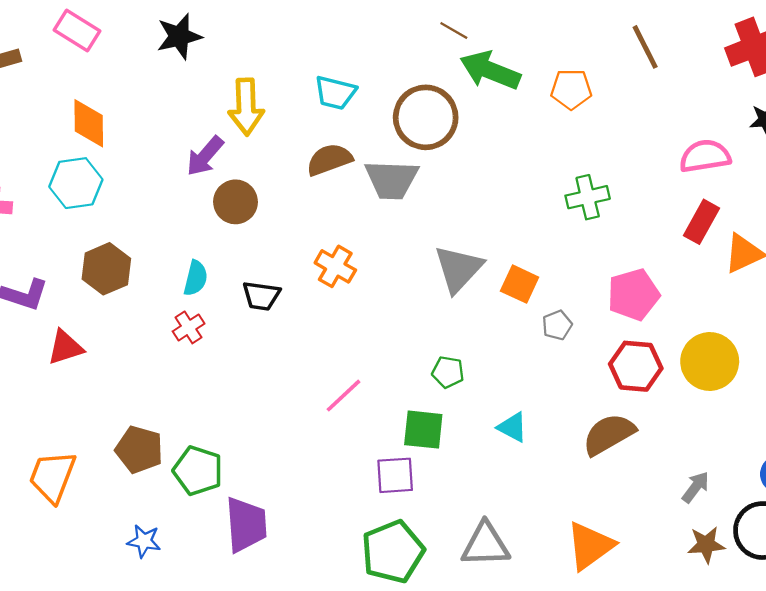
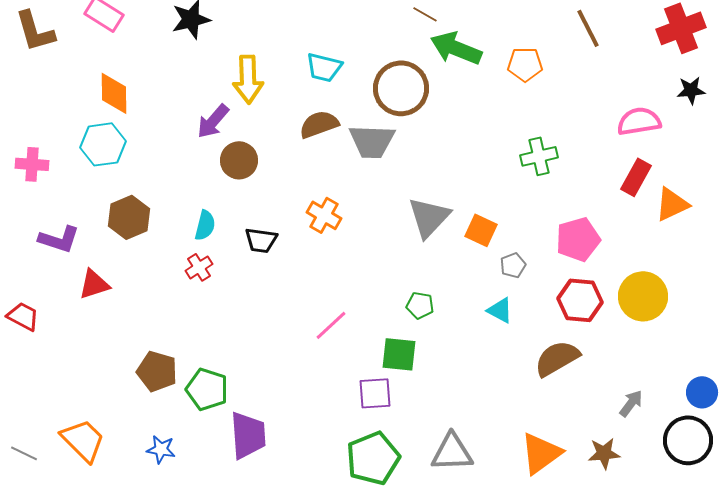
cyan triangle: (512, 427) -> (500, 310), moved
orange trapezoid: (52, 477) -> (83, 440), moved, turned 114
brown star: (706, 545) -> (604, 453), moved

